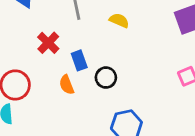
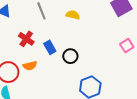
orange semicircle: (67, 85) -> (30, 66), moved, turned -72

